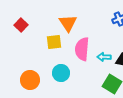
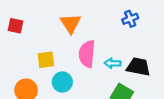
red square: (21, 25) -> (16, 26), turned -32
yellow square: (54, 42) -> (46, 60), moved

